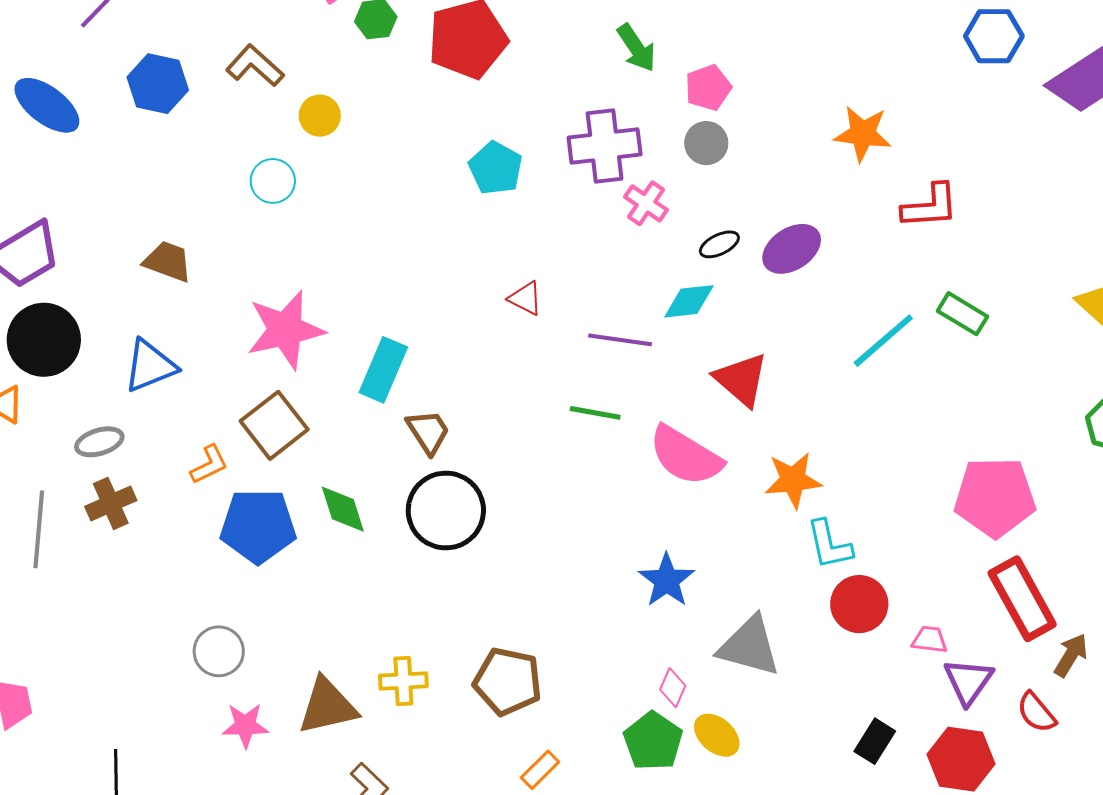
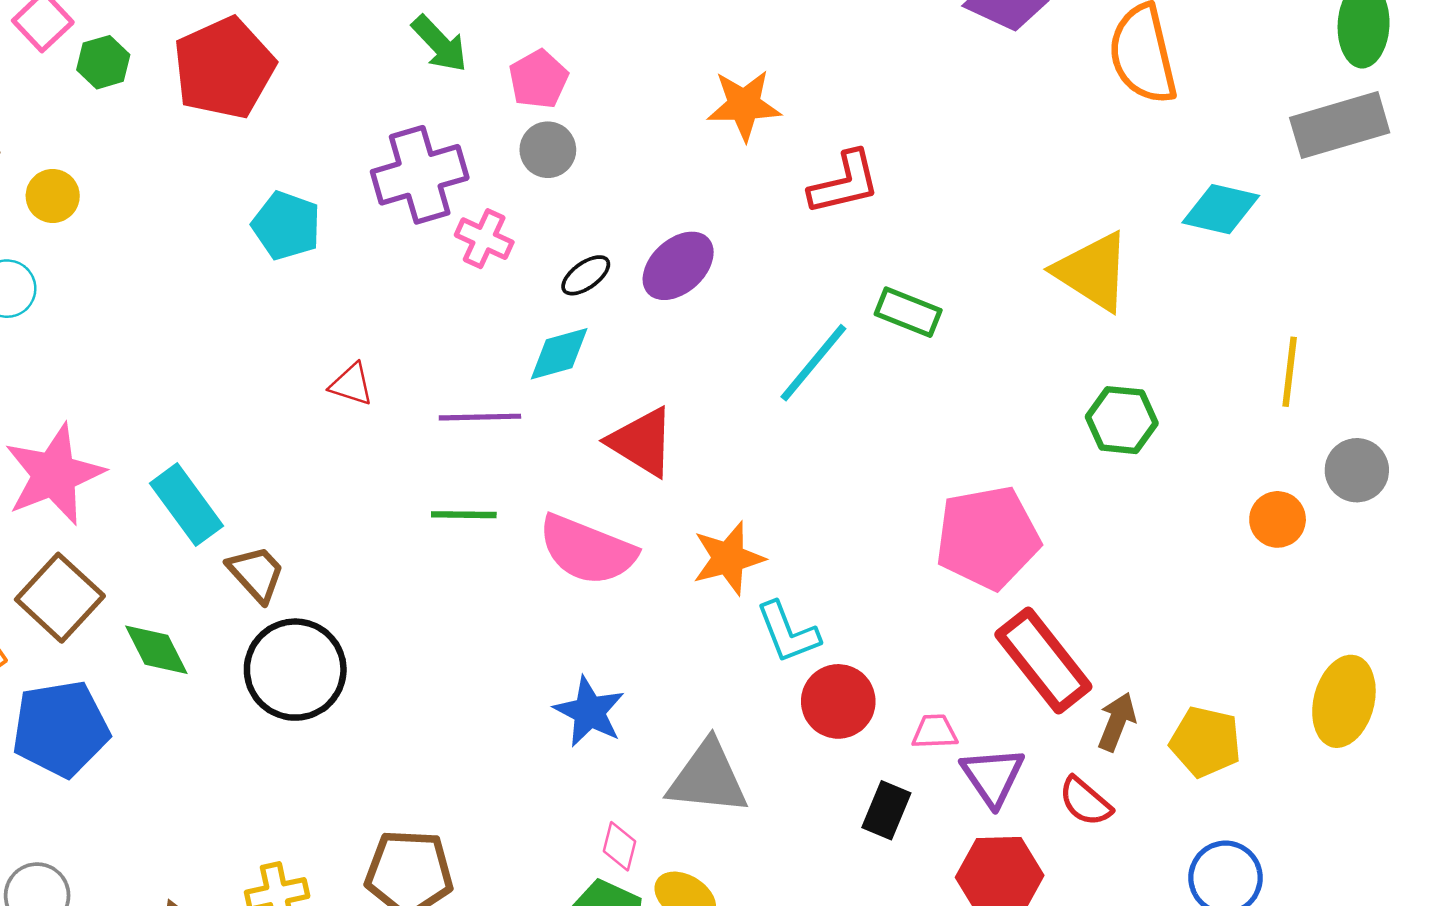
cyan rectangle: (383, 370) -> (186, 505), turned -50
green diamond: (343, 509) -> (156, 650), moved
black rectangle: (875, 741) -> (886, 810), moved

